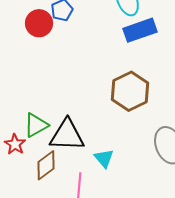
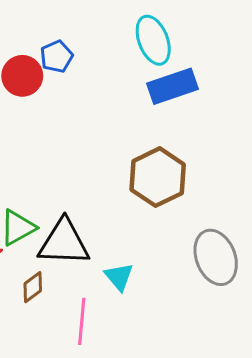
brown diamond: (46, 165) -> (33, 287), size x0.7

